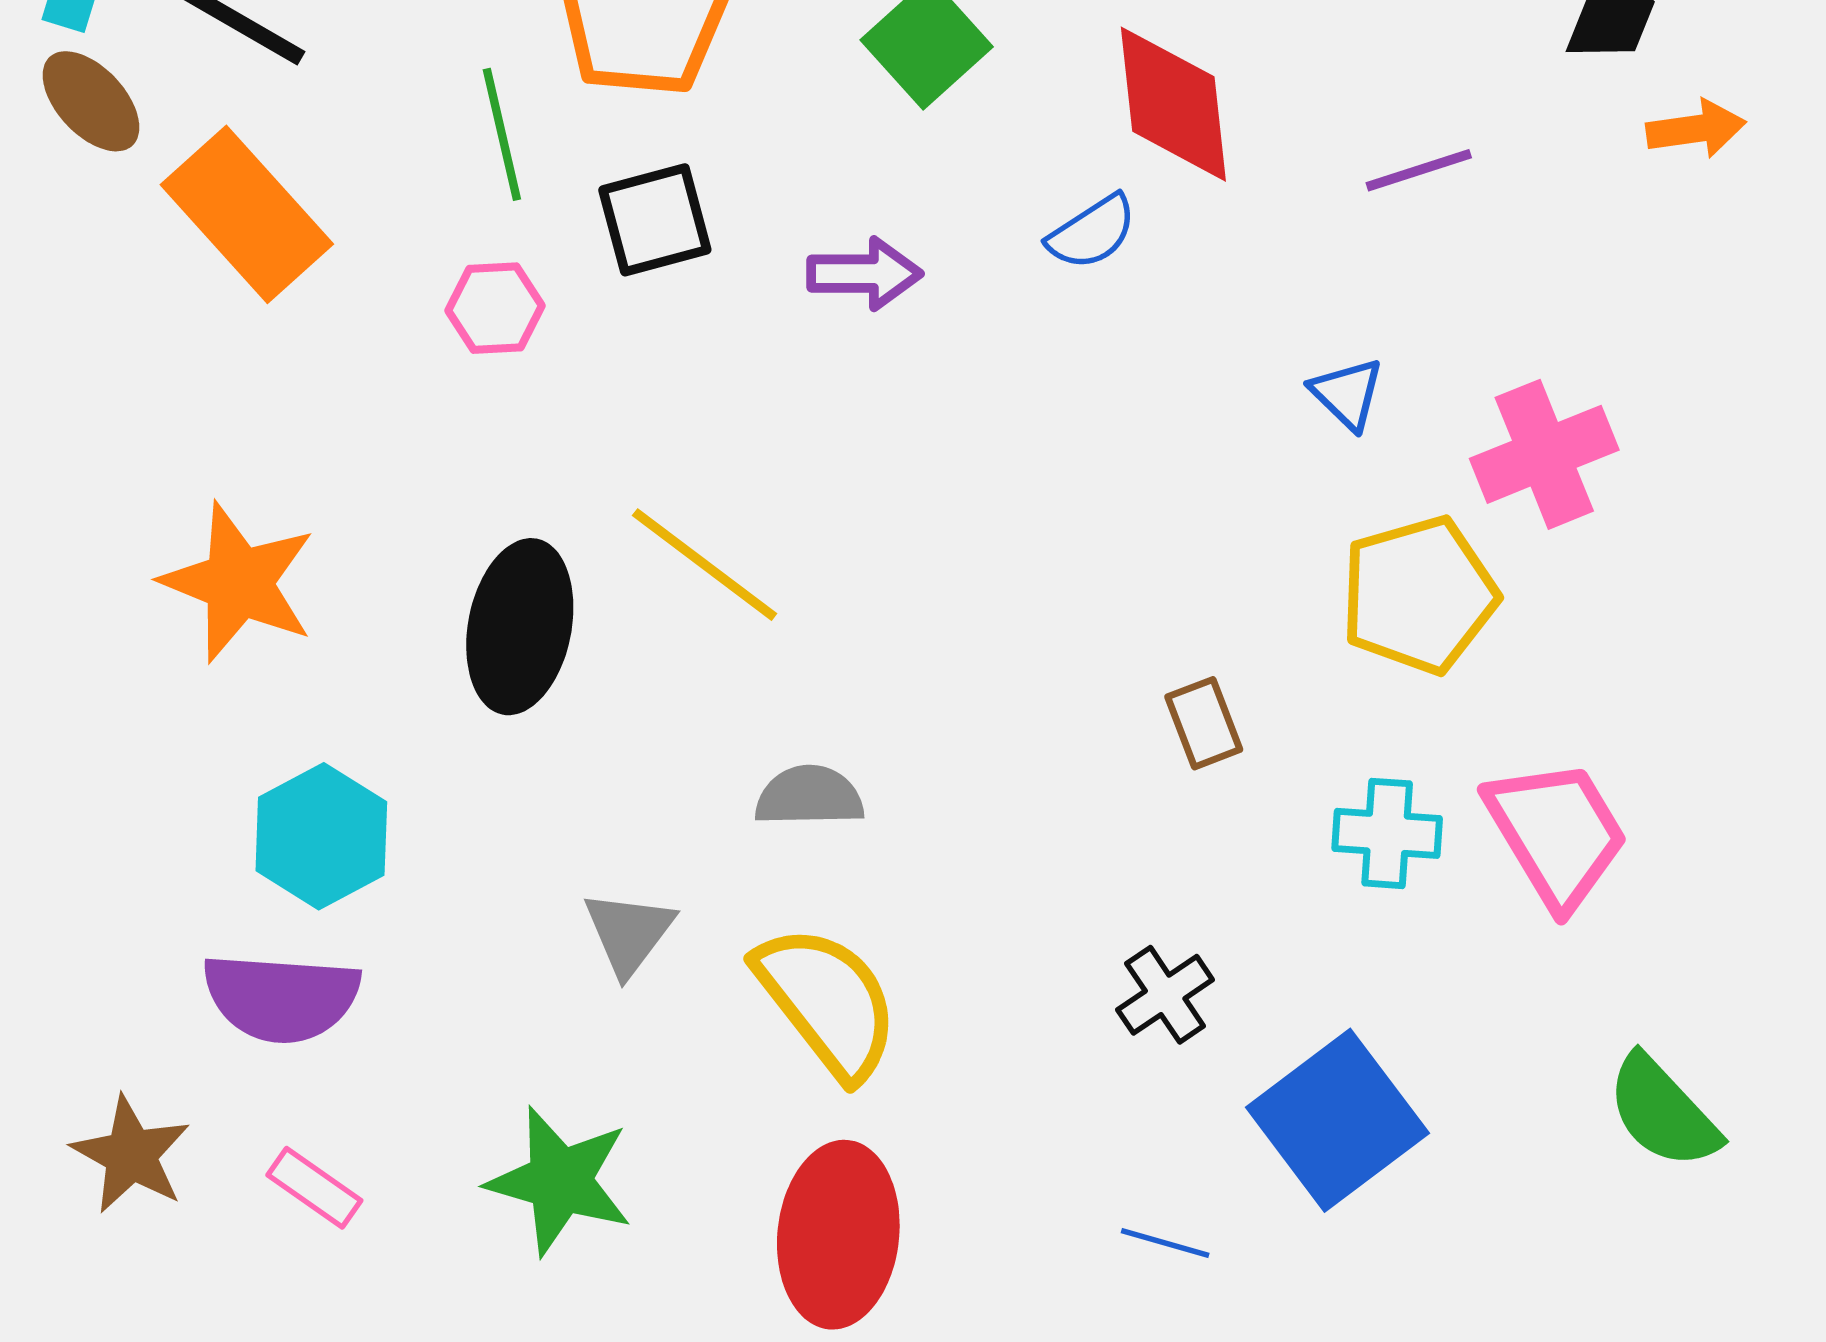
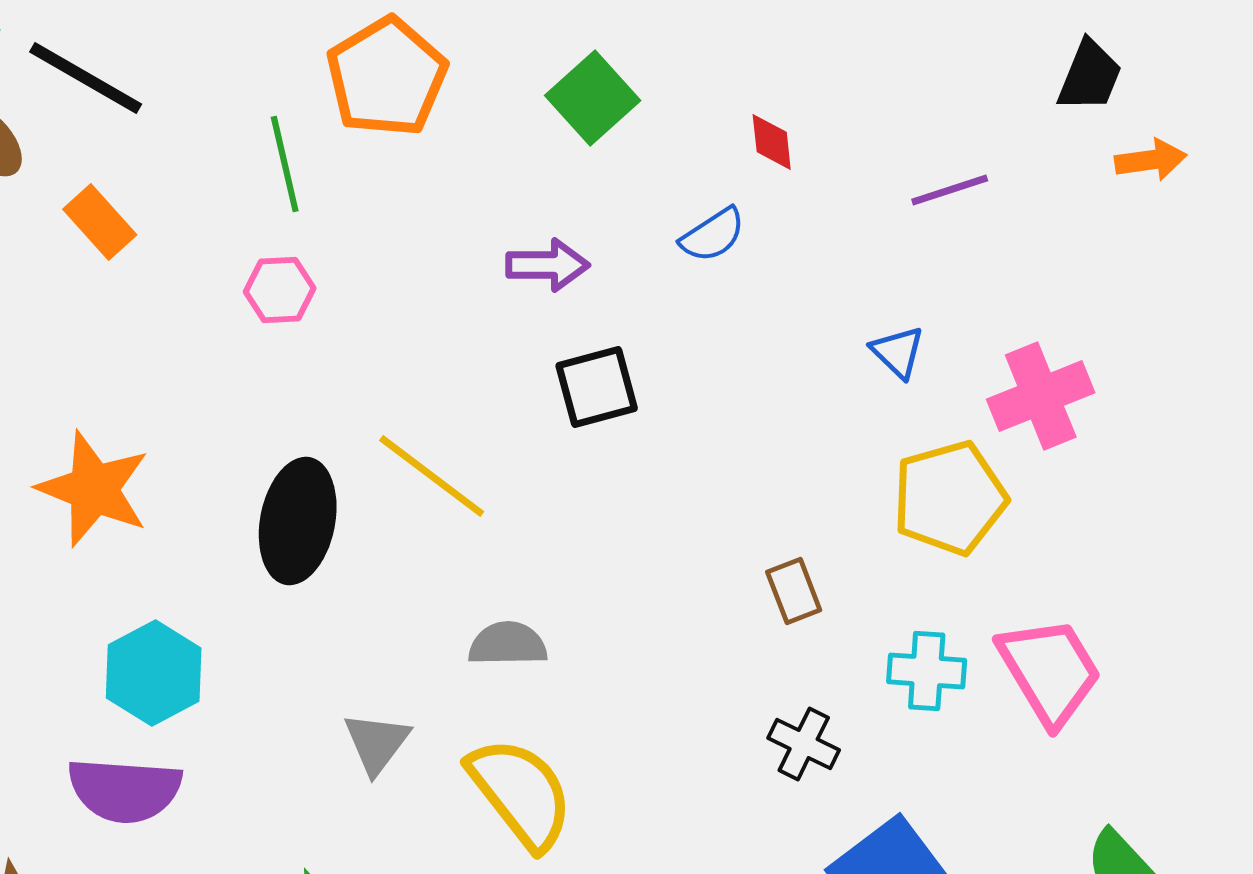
red diamond: (1173, 104) -> (772, 142), size x0.5
orange rectangle: (247, 214) -> (100, 222), size x0.6
black square: (655, 220) -> (597, 387), moved
black cross: (1165, 995) -> (804, 744), moved, turned -30

